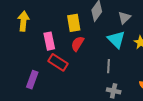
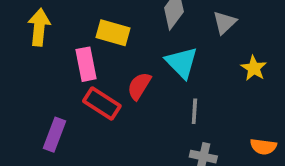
yellow rectangle: (74, 23) -> (113, 33), moved, turned -66
cyan triangle: (116, 39) -> (182, 63), moved
red semicircle: (77, 44) -> (139, 86), moved

